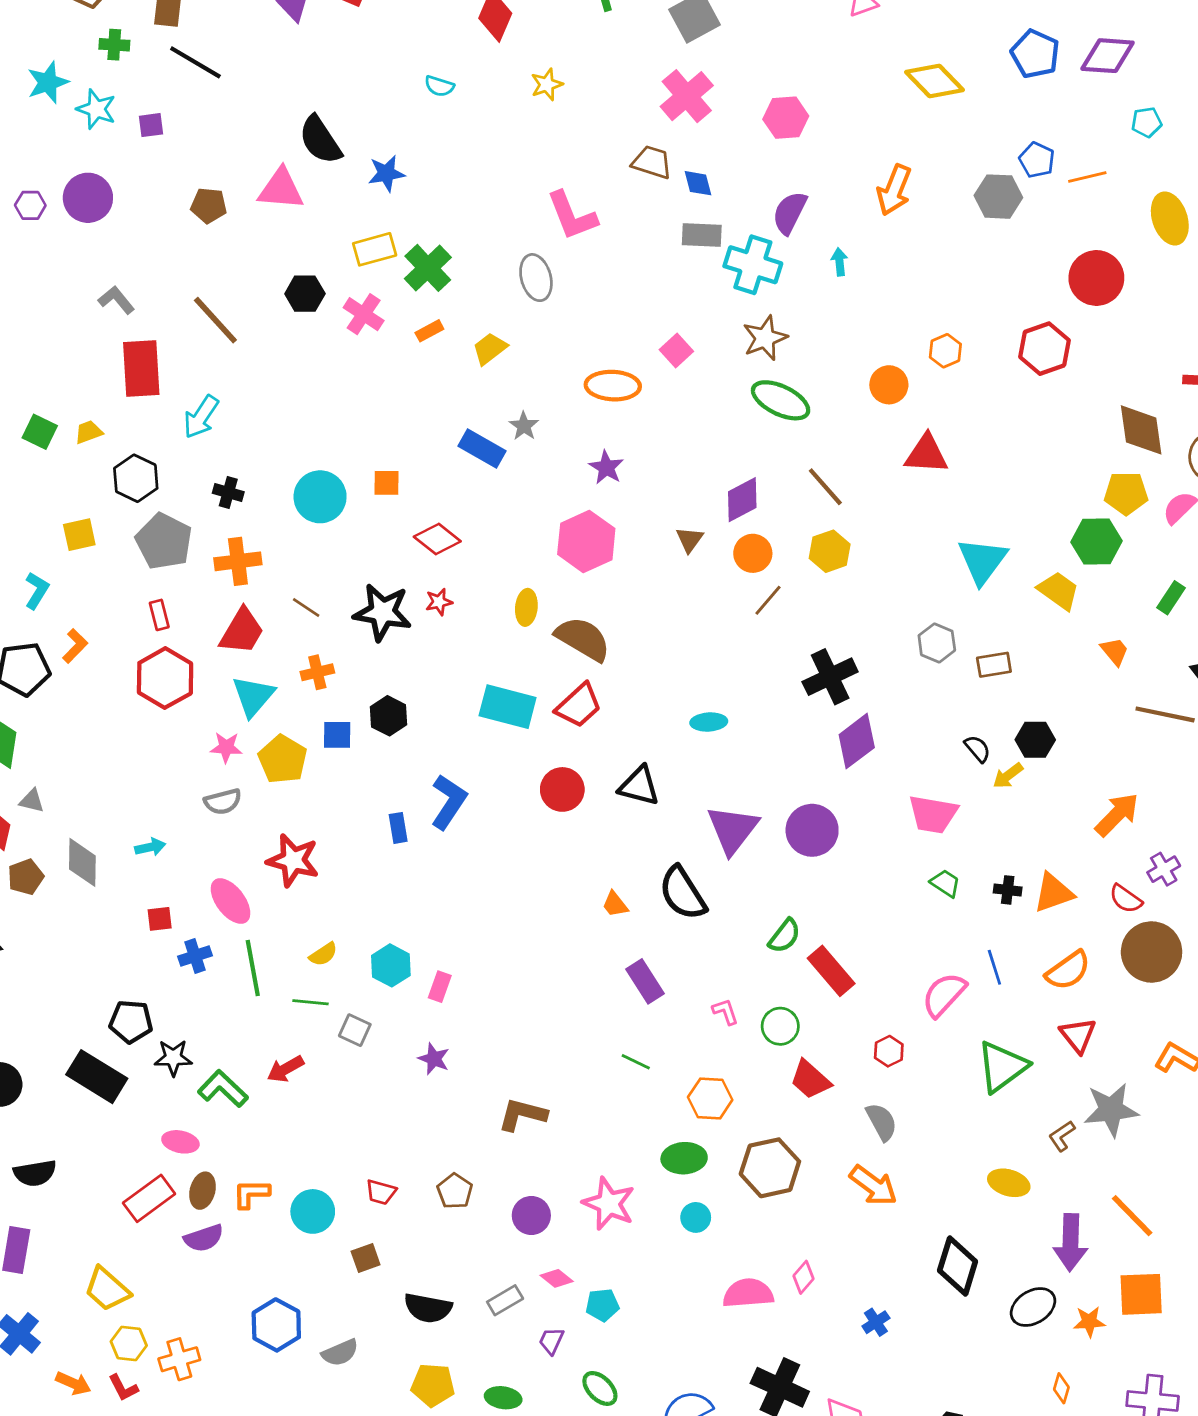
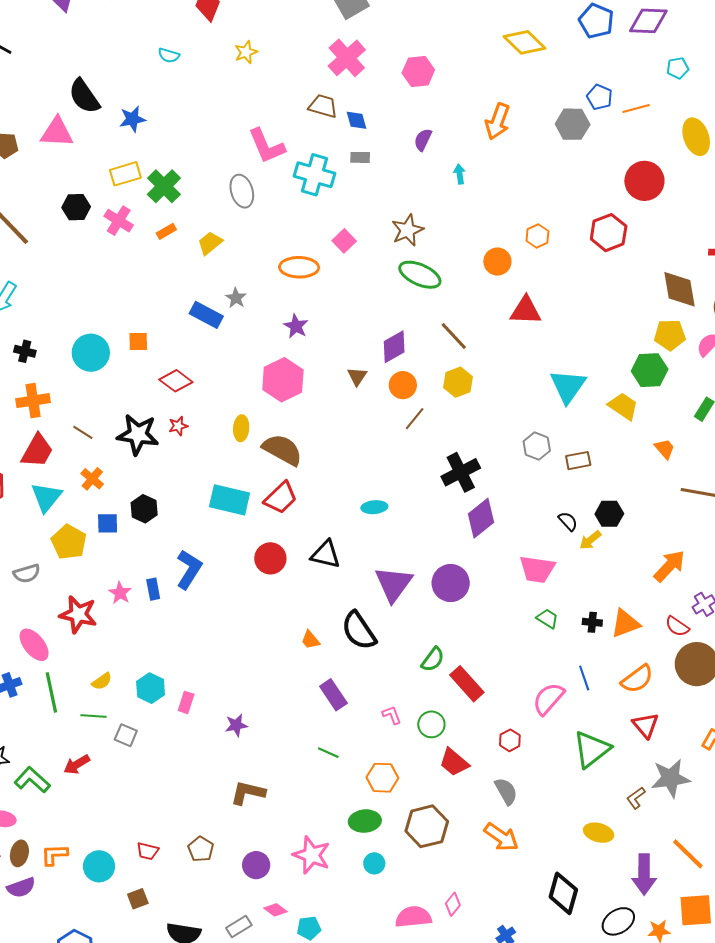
purple semicircle: (790, 213) -> (423, 140), size x0.7
gray rectangle: (702, 235) -> (360, 157), size x0.7
cyan cross: (753, 265) -> (314, 175), moved
orange cross: (317, 672) -> (92, 479), turned -35
pink star: (226, 747) -> (120, 593), moved, turned 30
purple star: (434, 1059) -> (236, 725), moved, turned -30

